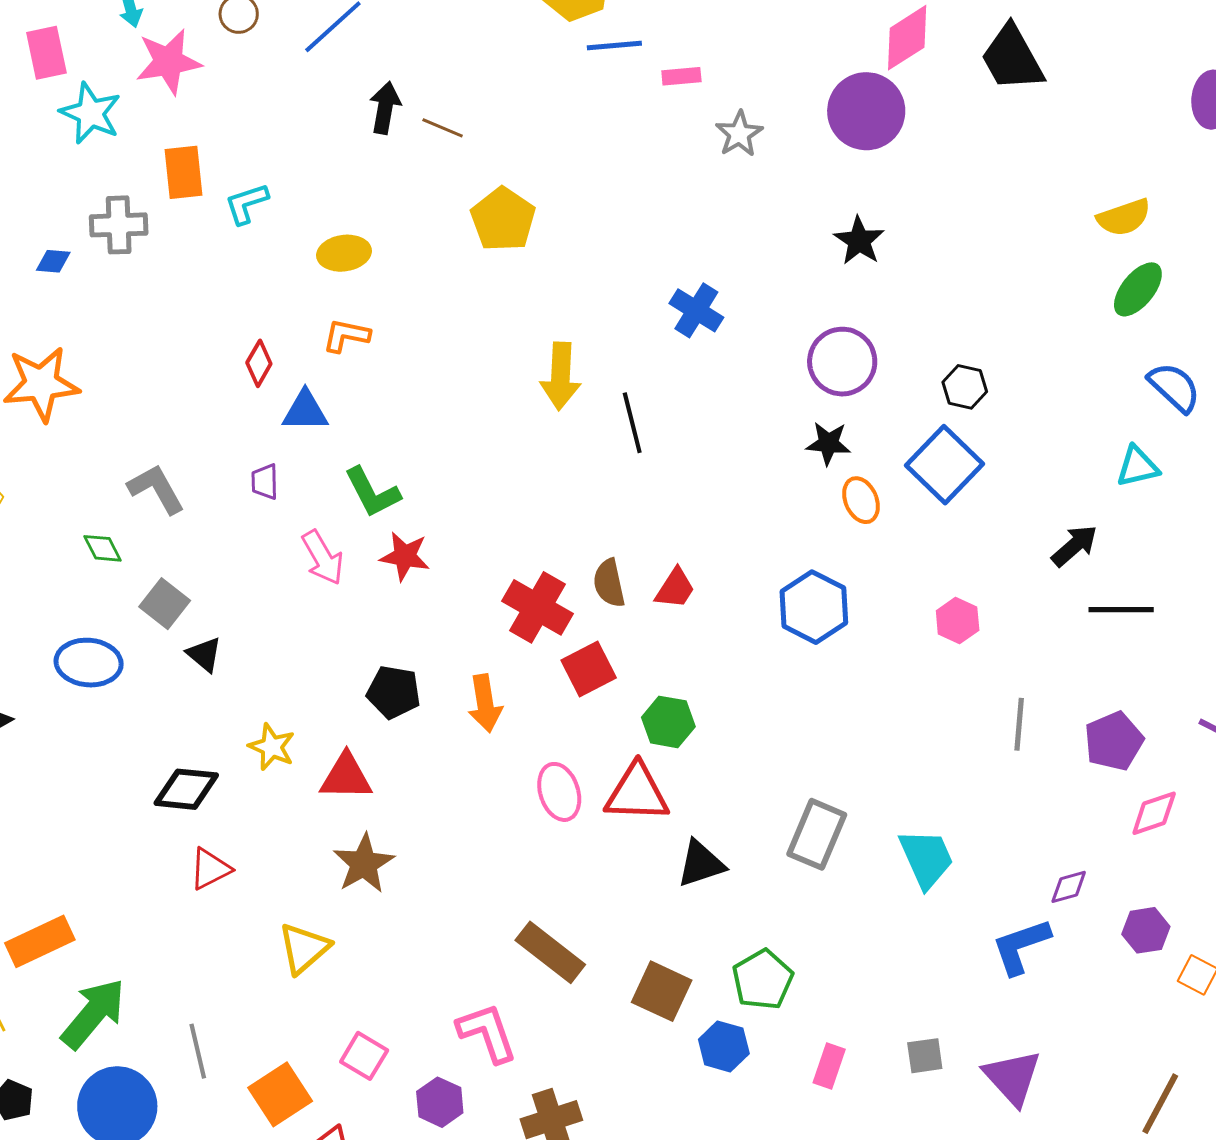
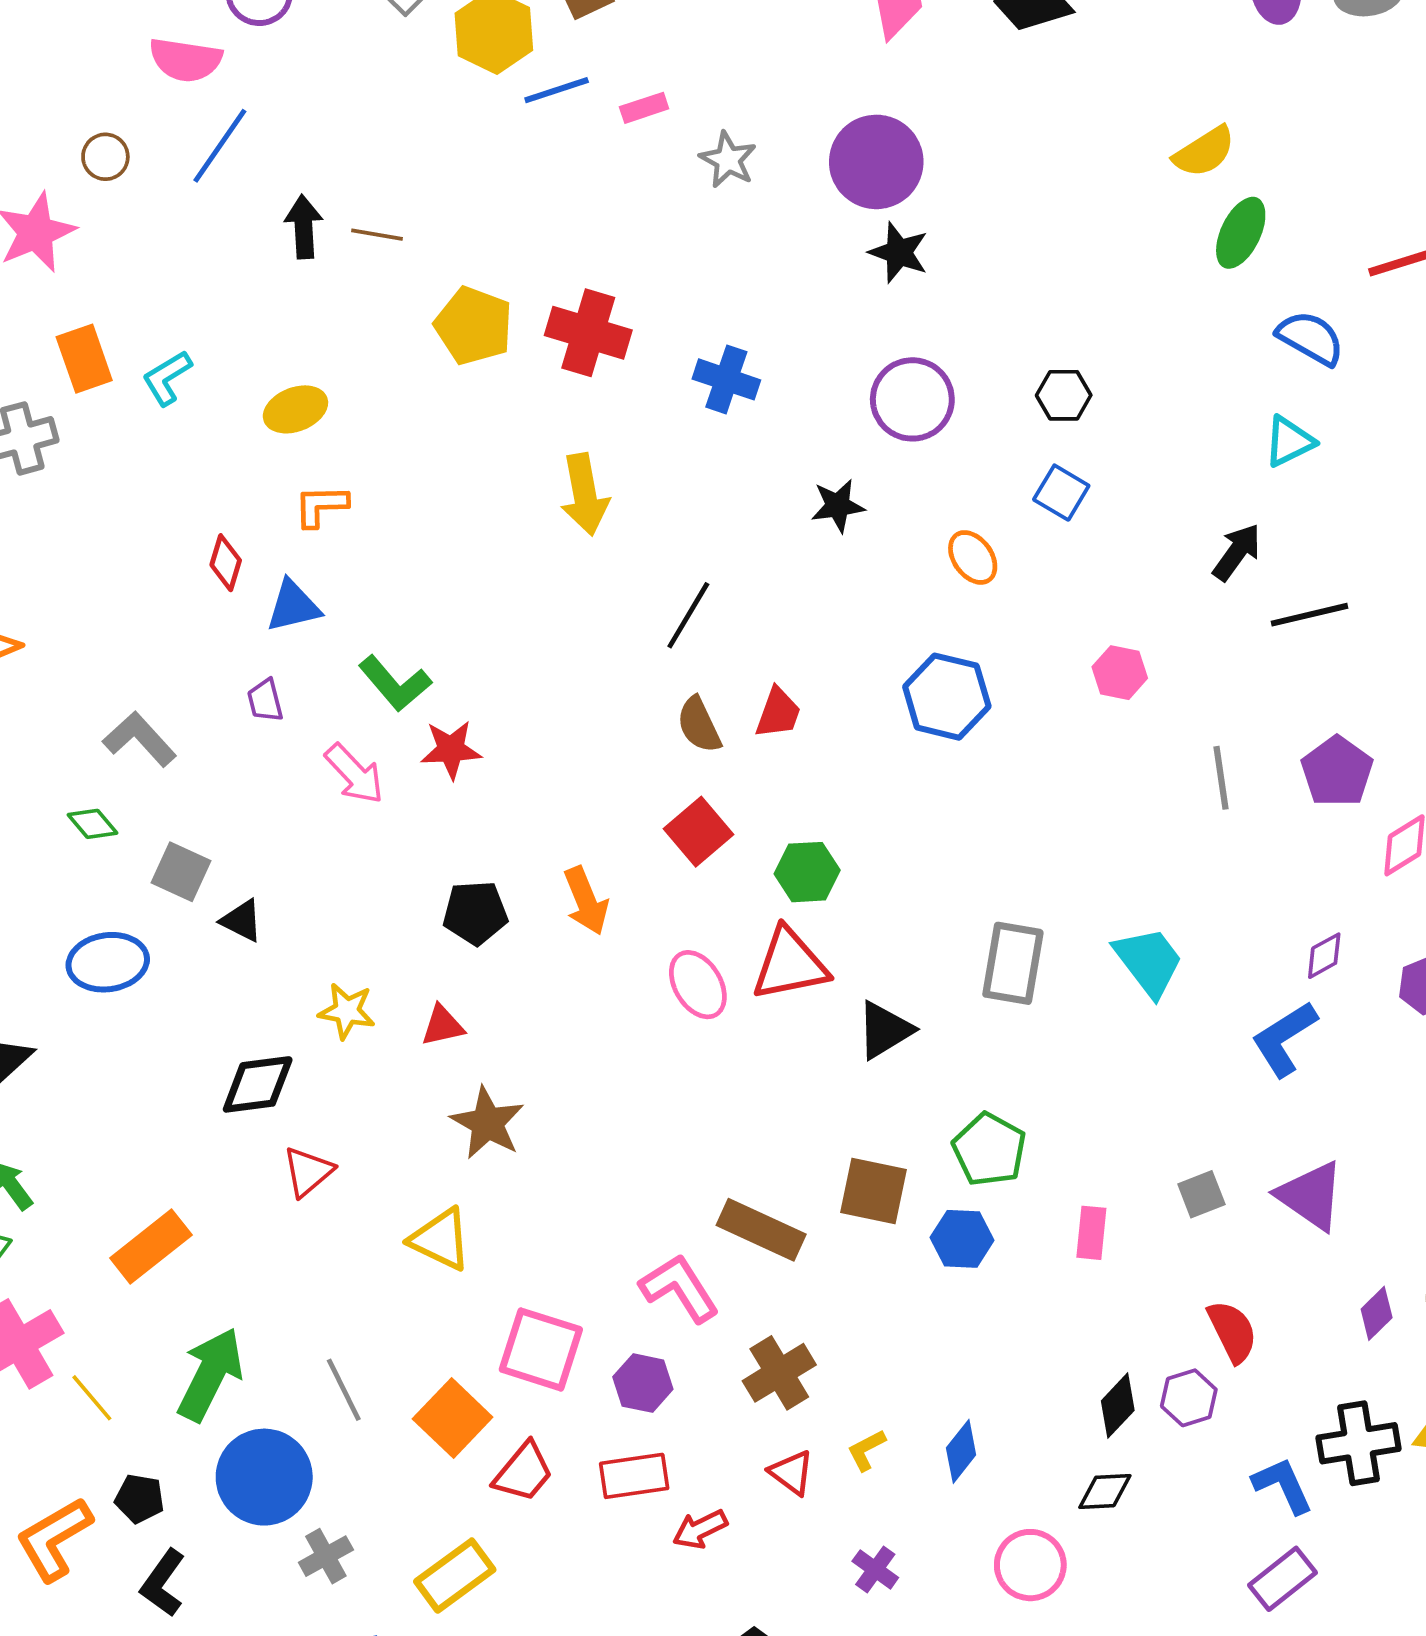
purple circle: (866, 111) -> (876, 162), moved
black line: (632, 423) -> (688, 615), moved, turned 58
black star: (828, 443) -> (838, 506), moved
blue square: (944, 465) -> (1061, 493), size x0.6
red cross: (538, 607) -> (588, 333), moved
red triangle: (346, 777) -> (443, 1026), size x0.7
orange rectangle: (40, 941) -> (151, 1247), moved
yellow triangle: (304, 948) -> (440, 1239), turned -40
brown rectangle: (550, 952) -> (761, 1230), moved
pink square: (364, 1056) -> (541, 1349), size x1.5

